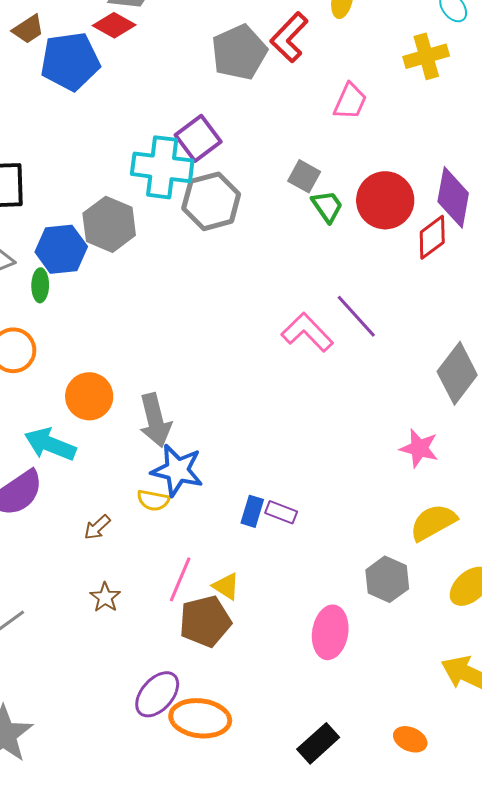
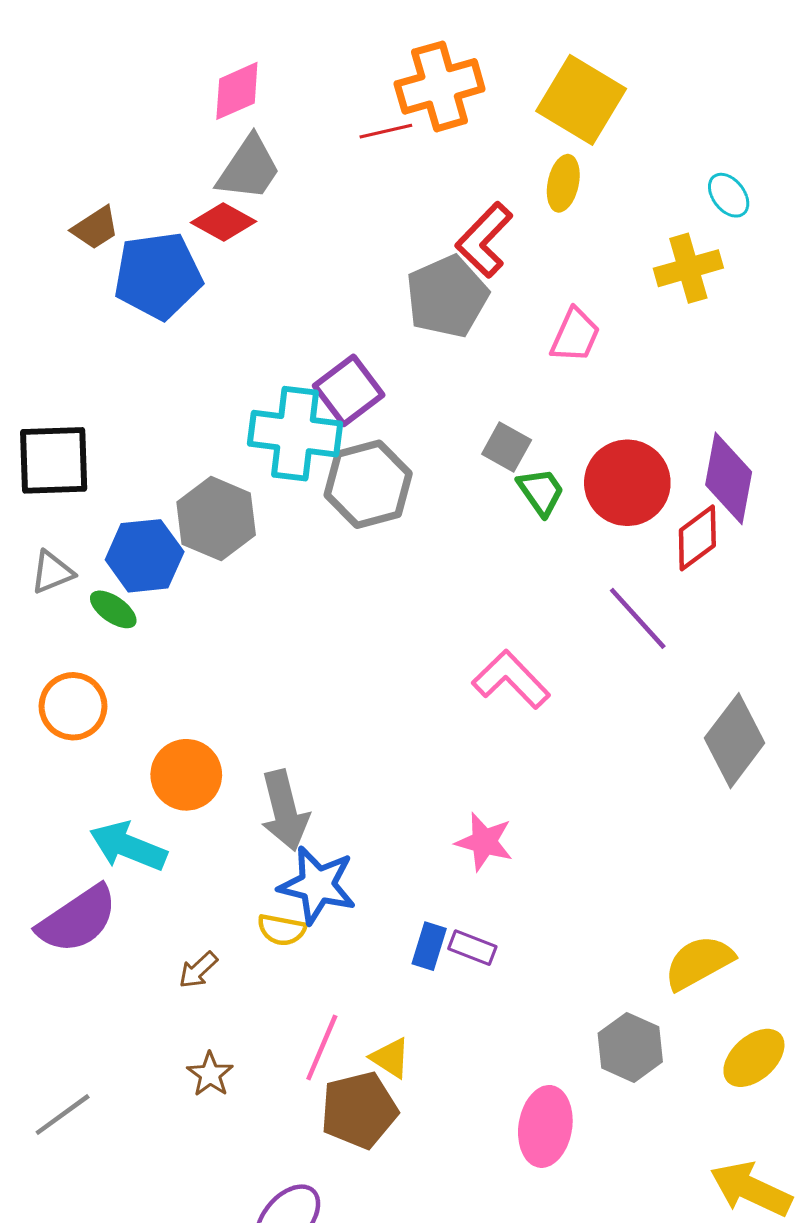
gray pentagon: (239, 52) -> (447, 297), moved
green ellipse: (40, 285) -> (113, 609), turned -56
purple line: (356, 316) -> (638, 618), moved
pink star: (419, 448) -> (484, 842), moved

